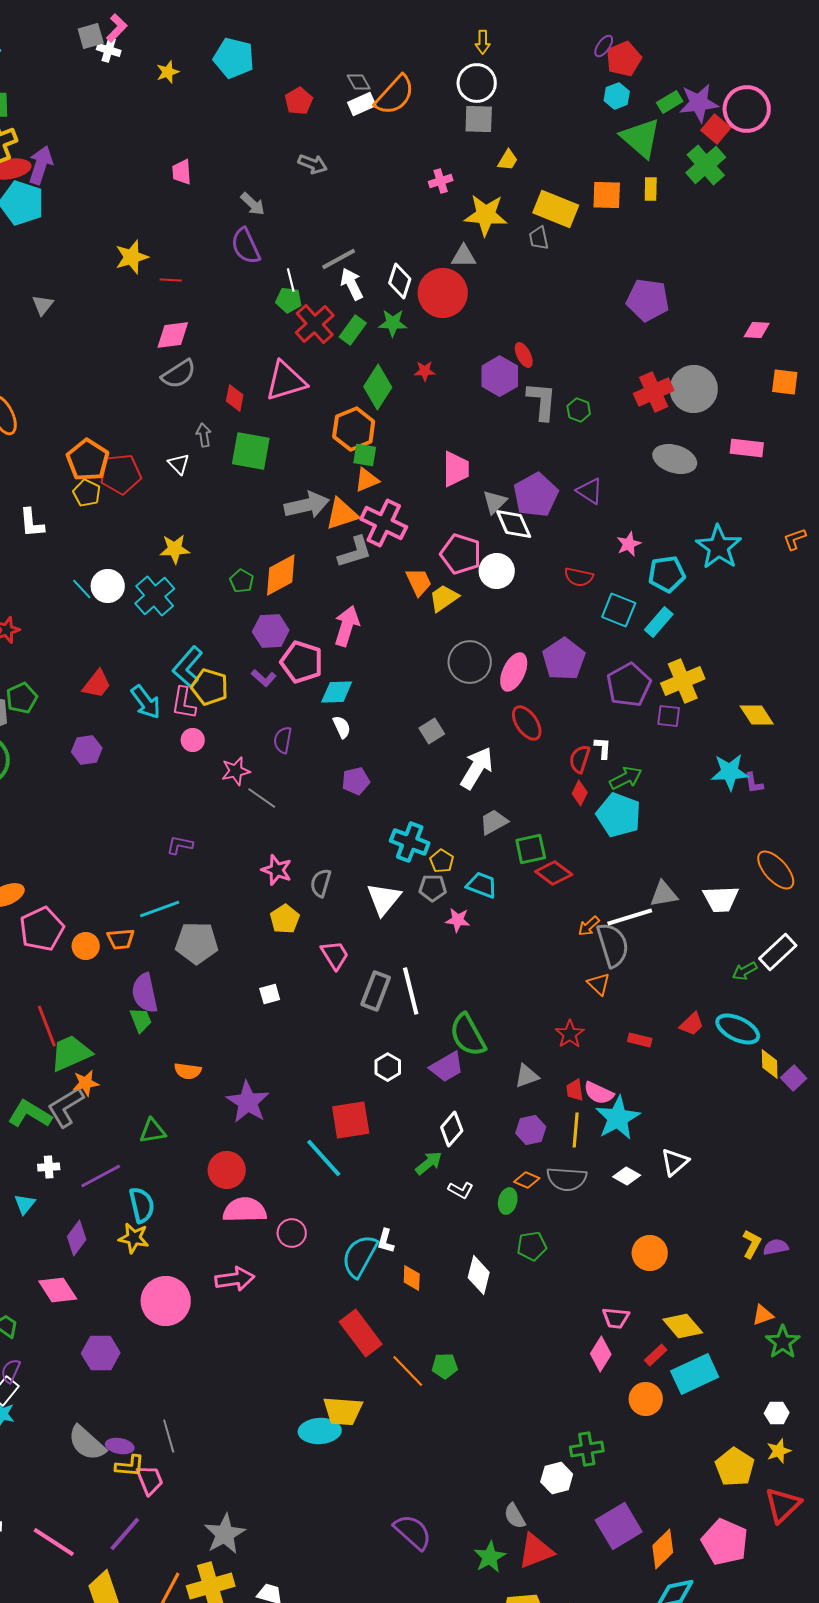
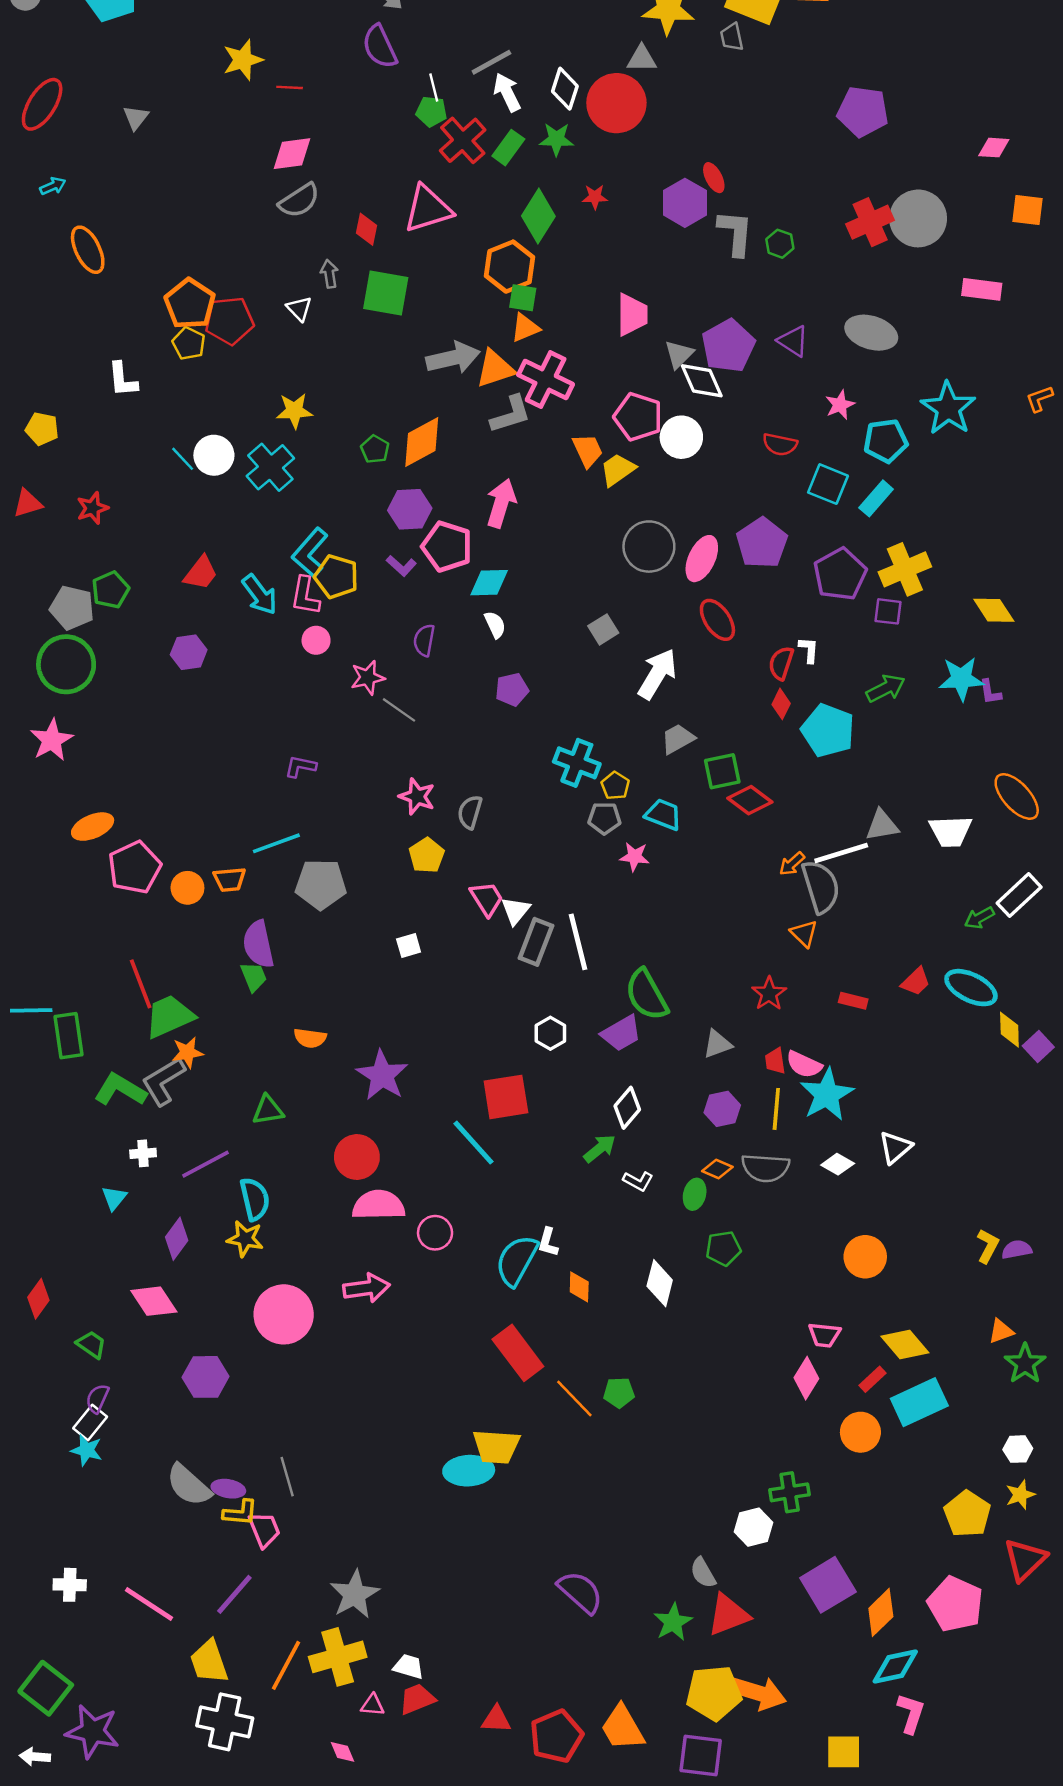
gray ellipse: (675, 459) -> (871, 333), moved
green arrow: (626, 778) -> (886, 688), moved
white triangle: (384, 899) -> (516, 911), moved, size x0.7

